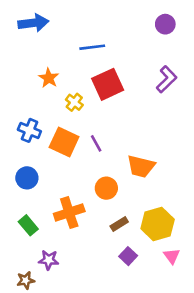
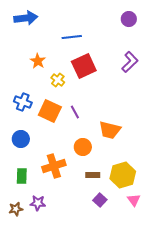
brown rectangle: (119, 224) -> (93, 175), turned 32
green rectangle: (28, 225) -> (22, 176), turned 42
brown star: (26, 280) -> (16, 209), moved

